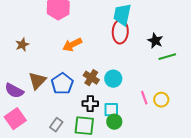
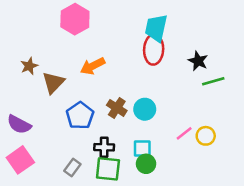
brown triangle: (37, 81) -> (53, 83), moved
pink line: (144, 98) -> (184, 133), turned 72
black cross: (90, 104) -> (104, 147), moved

